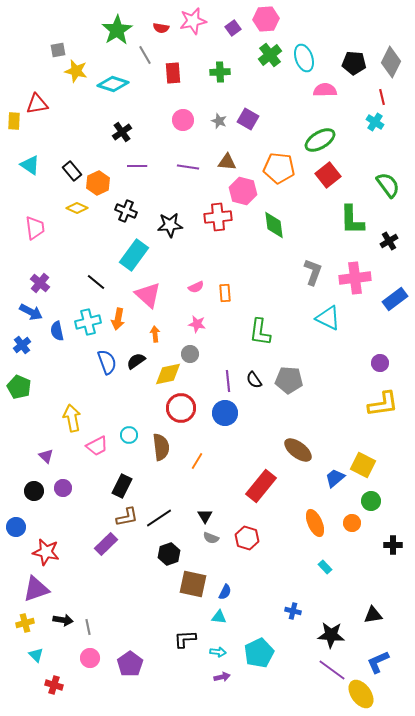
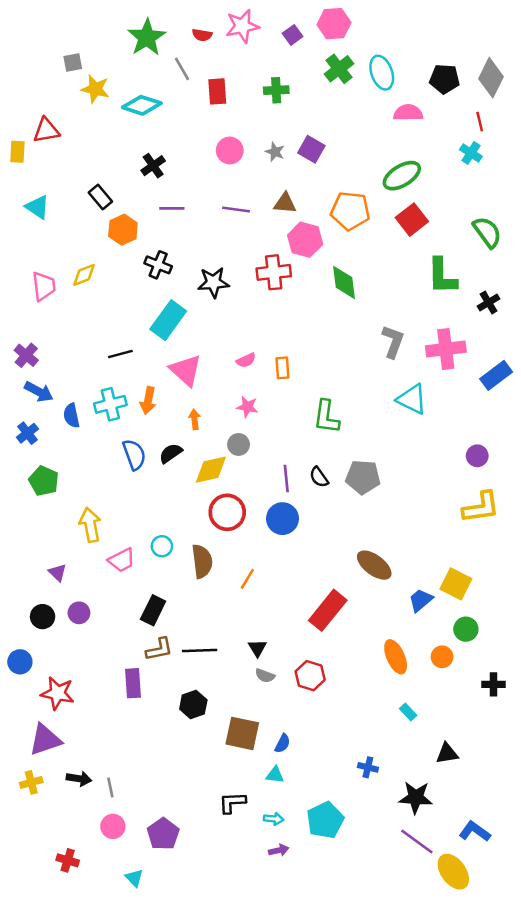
black rectangle: (72, 171) -> (100, 197), moved
yellow diamond: (77, 208) -> (84, 275), moved, turned -45
black line: (96, 282) -> (120, 354), turned -54
purple cross: (40, 283) -> (26, 355), moved
green pentagon: (19, 387) -> (44, 481), moved
black line: (159, 518) -> (200, 651), turned 32
purple rectangle: (106, 544) -> (133, 683), turned -50
black hexagon: (169, 554) -> (193, 705), moved
black triangle: (373, 615) -> (447, 754), moved
cyan triangle: (36, 655) -> (134, 878), moved
blue L-shape: (378, 662) -> (475, 831), turned 60

